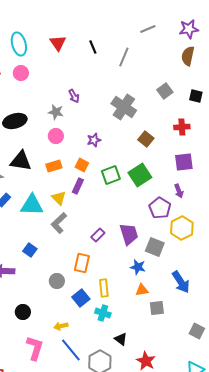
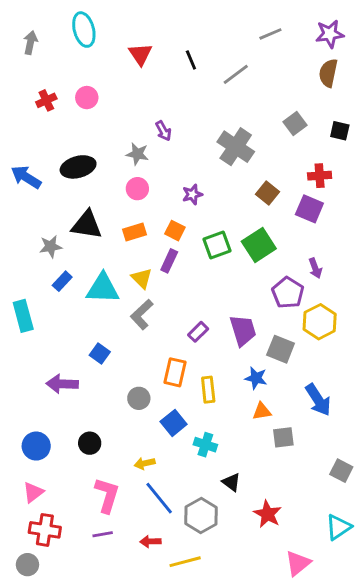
cyan ellipse: (19, 44) -> (84, 30), moved
gray line: (124, 57) -> (236, 74), turned 30
purple square: (184, 162) -> (309, 209), moved, turned 30
yellow rectangle: (104, 288) -> (208, 390), moved

